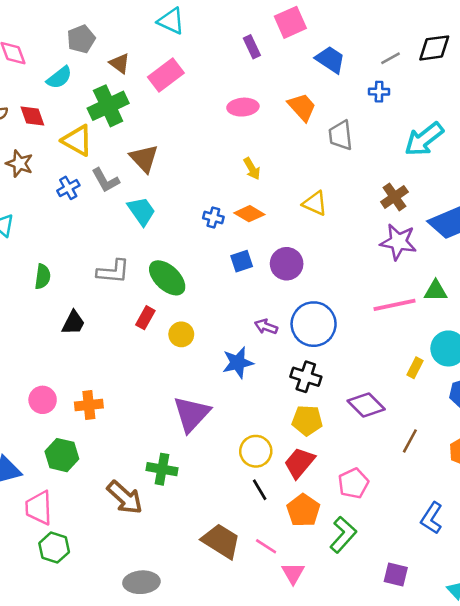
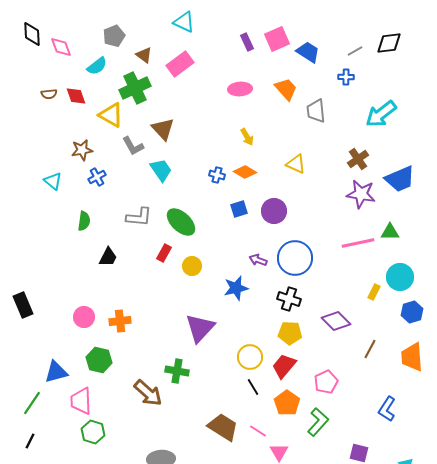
pink square: (290, 22) -> (277, 39), moved
brown star: (19, 164) -> (82, 150), moved, turned -30
blue cross: (68, 188) -> (97, 177), moved

